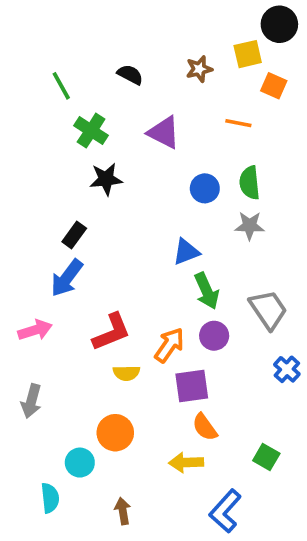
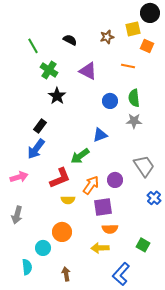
black star: (106, 179) -> (57, 96), turned -30
green arrow: (207, 291) -> (80, 156), moved, turned 78
orange semicircle: (205, 427) -> (110, 229), turned -56

